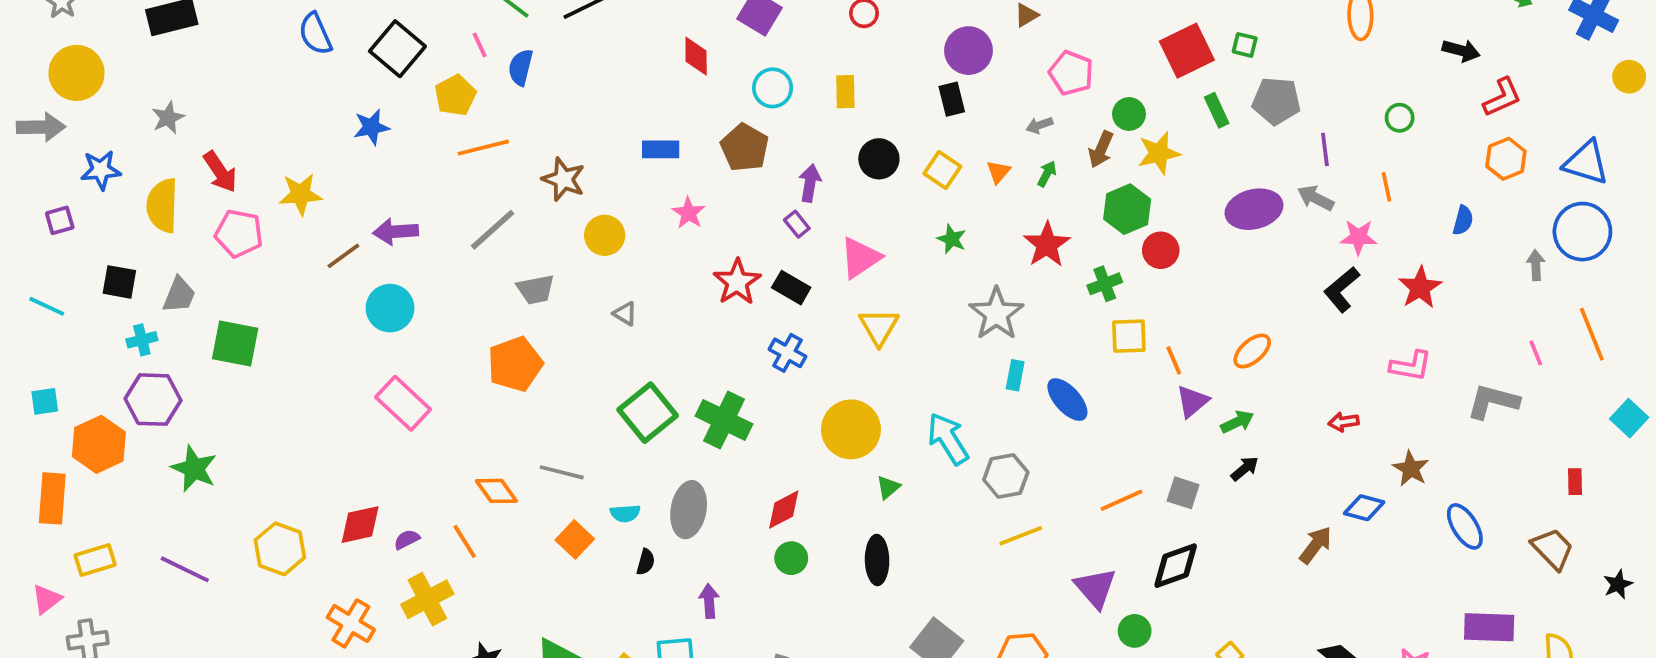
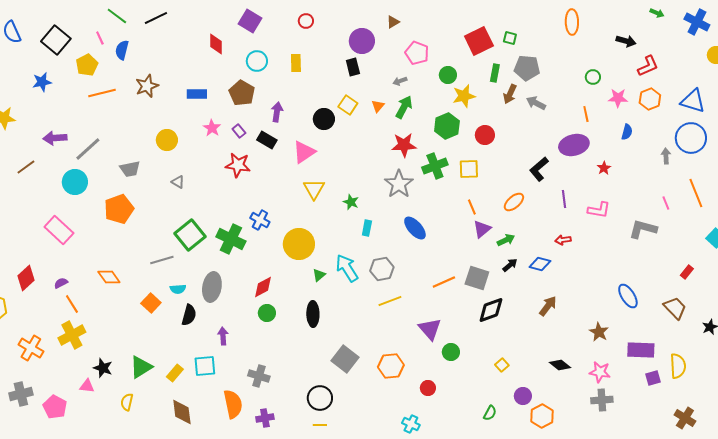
green rectangle: (1217, 110) -> (495, 73), turned 36
brown arrow: (1101, 149) -> (510, 94), moved
purple line: (1325, 149) -> (564, 199), moved
black circle: (879, 159) -> (324, 119), moved
green arrow: (1047, 174) -> (404, 107), size x1.6
brown star: (564, 179) -> (147, 86), moved, turned 30
gray arrow: (1316, 198) -> (536, 103), moved
purple ellipse: (1254, 209) -> (574, 145), moved
purple rectangle: (797, 224) -> (239, 131), moved
gray line: (493, 230) -> (88, 149), moved
pink star: (1359, 237) -> (618, 98), moved
green star: (952, 239) -> (351, 202), moved
red star: (1047, 245) -> (404, 145), turned 30
red circle: (1161, 250) -> (485, 135), moved
brown line: (343, 256) -> (26, 167), moved
red star: (737, 282) -> (238, 165), turned -30
green cross: (1105, 284) -> (435, 166), size x1.4
black rectangle: (791, 288) -> (267, 140), moved
red star: (1420, 288) -> (604, 168), size x0.6
black L-shape: (1342, 289) -> (539, 169), moved
cyan circle: (390, 308) -> (75, 182), moved
gray star: (996, 314) -> (399, 184), moved
yellow square: (1129, 336) -> (469, 169), moved
blue cross: (787, 353) -> (260, 220), moved
cyan rectangle: (1015, 375) -> (367, 228), moved
cyan arrow: (948, 439) -> (347, 268), moved
brown star: (1411, 469) -> (599, 332), moved
gray line: (562, 472) -> (162, 260), moved, turned -30
red rectangle: (1575, 482) -> (687, 272), turned 40
gray square: (1183, 493) -> (477, 278), size x1.4
blue diamond: (1364, 508) -> (540, 264), moved
red diamond: (360, 525) -> (26, 278), moved, turned -30
purple semicircle: (407, 539) -> (61, 283), moved
orange line: (465, 541) -> (72, 304), moved
black semicircle: (646, 562) -> (189, 315), size x1.5
black diamond: (1176, 566) -> (491, 310), moved

